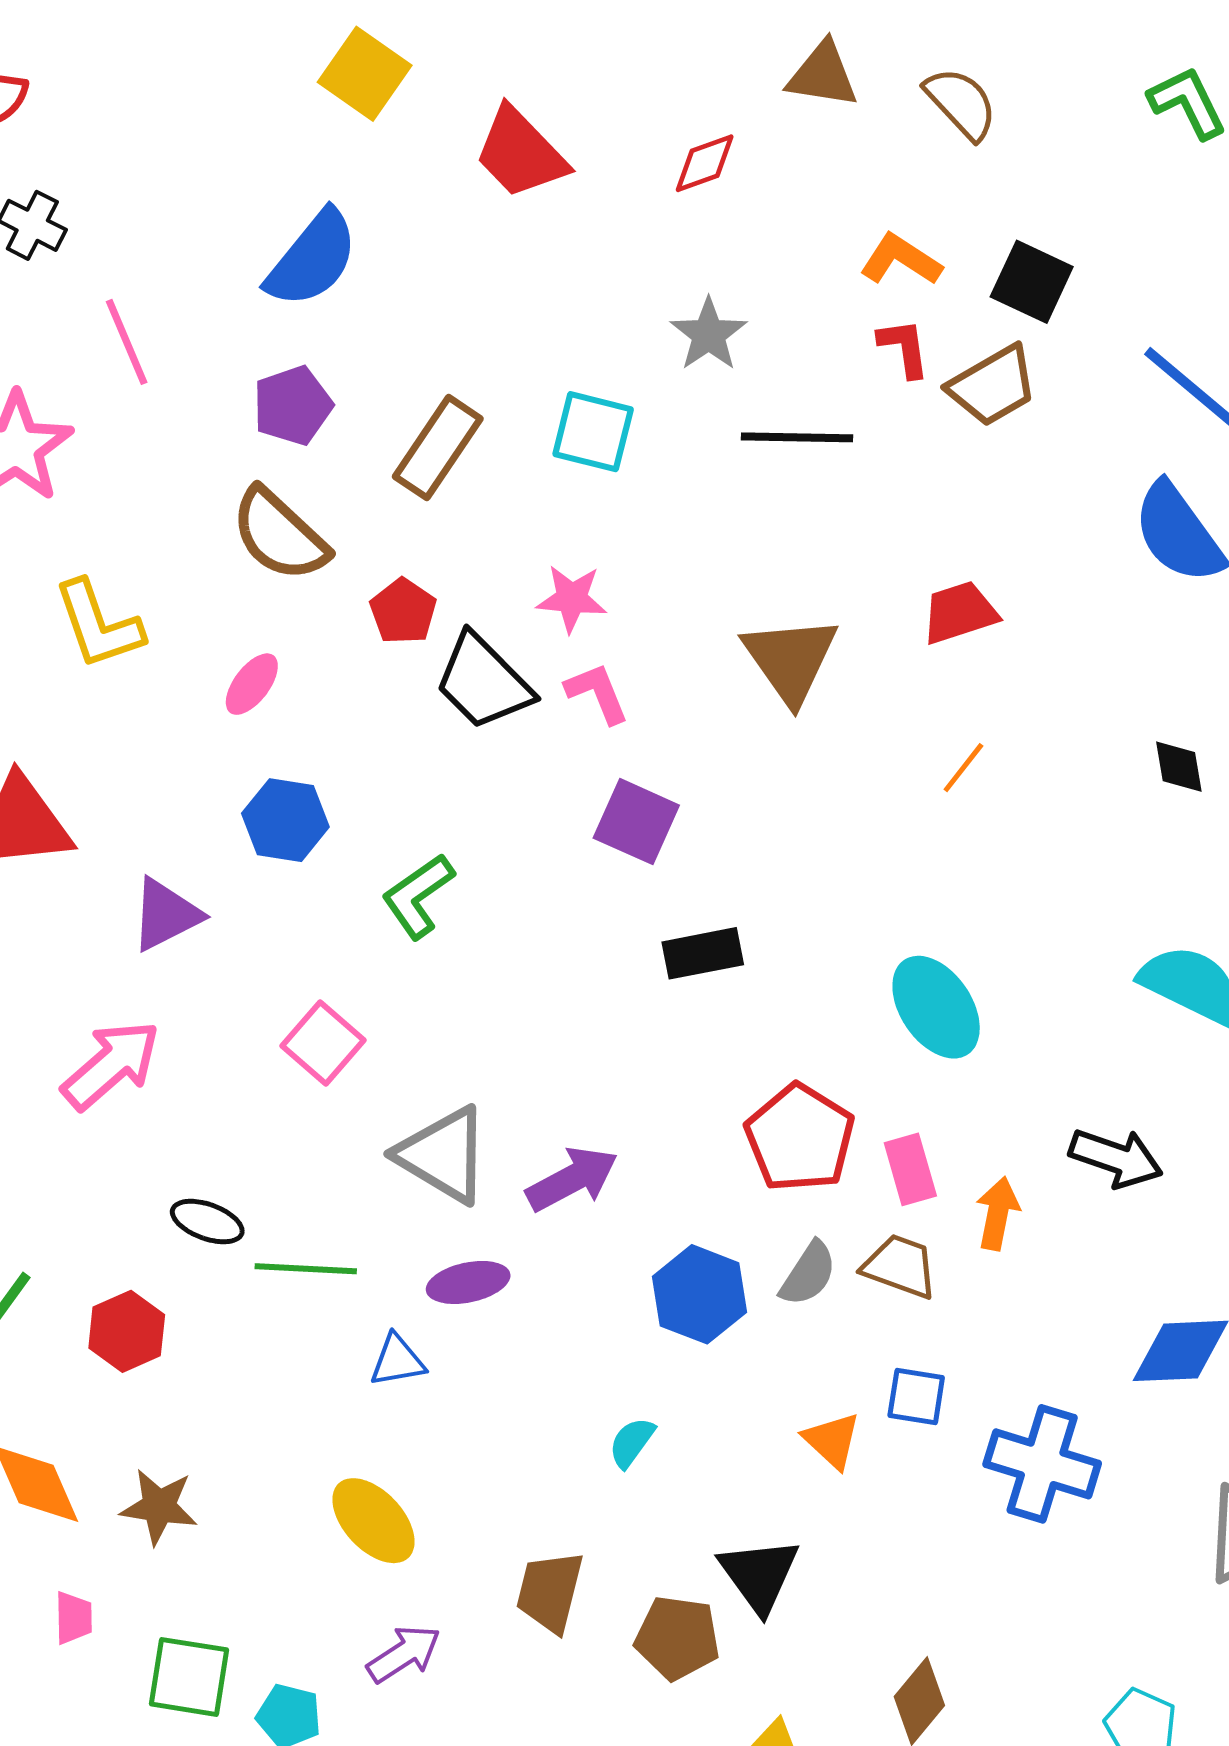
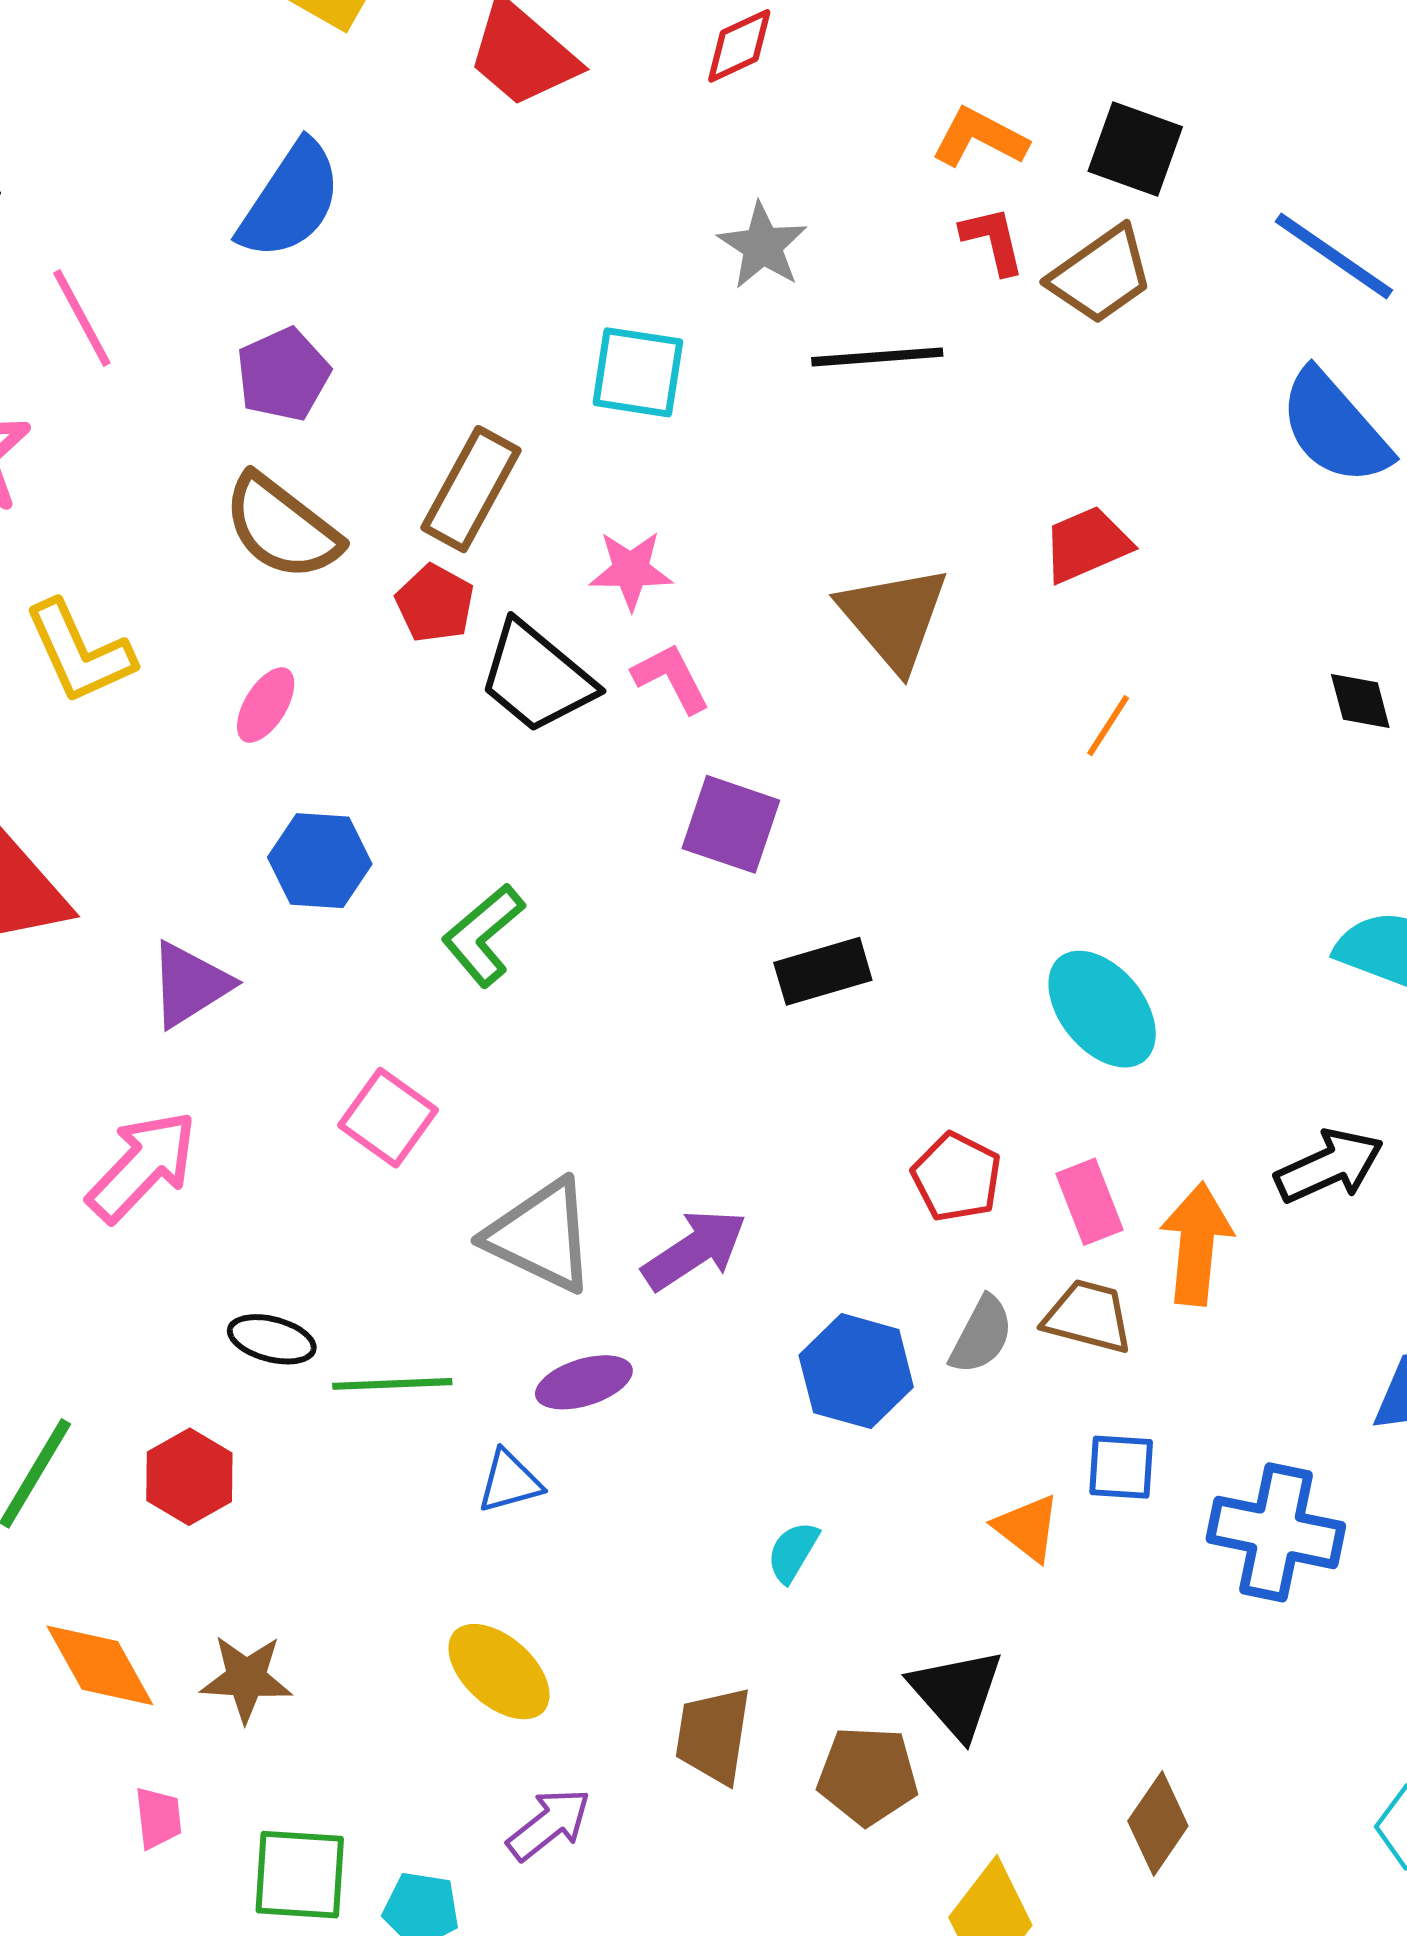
brown rectangle: (438, 448) -> (471, 489), moved
red pentagon: (800, 1138) -> (957, 1177), size x0.7
black arrow: (1116, 1158) -> (1329, 1166), turned -38
orange arrow: (998, 1213) -> (1197, 1244), size x1.4

